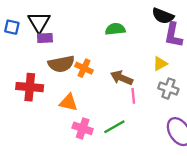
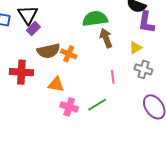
green semicircle: (115, 29) -> (95, 19), size x1.4
purple rectangle: (45, 38) -> (33, 29), turned -40
brown arrow: (122, 78) -> (106, 38), moved, turned 48

